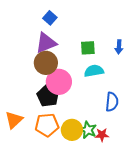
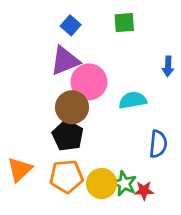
green square: (88, 48) -> (124, 23), moved
brown circle: (46, 63) -> (72, 107), moved
pink circle: (59, 82) -> (89, 82), moved

